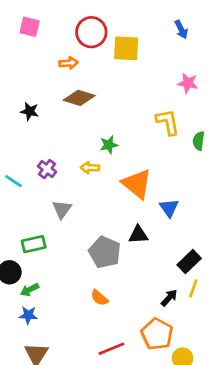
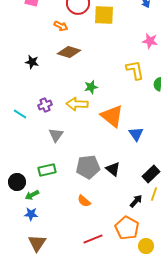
orange arrow: (68, 63) -> (61, 26), turned 32
yellow arrow: (90, 168) -> (77, 104), size x1.5
purple cross: (47, 169) -> (45, 105), turned 32
black triangle: (138, 235) -> (113, 169), moved, turned 42
green rectangle: (34, 244) -> (47, 170), moved
gray pentagon: (105, 252) -> (88, 167), turned -30

